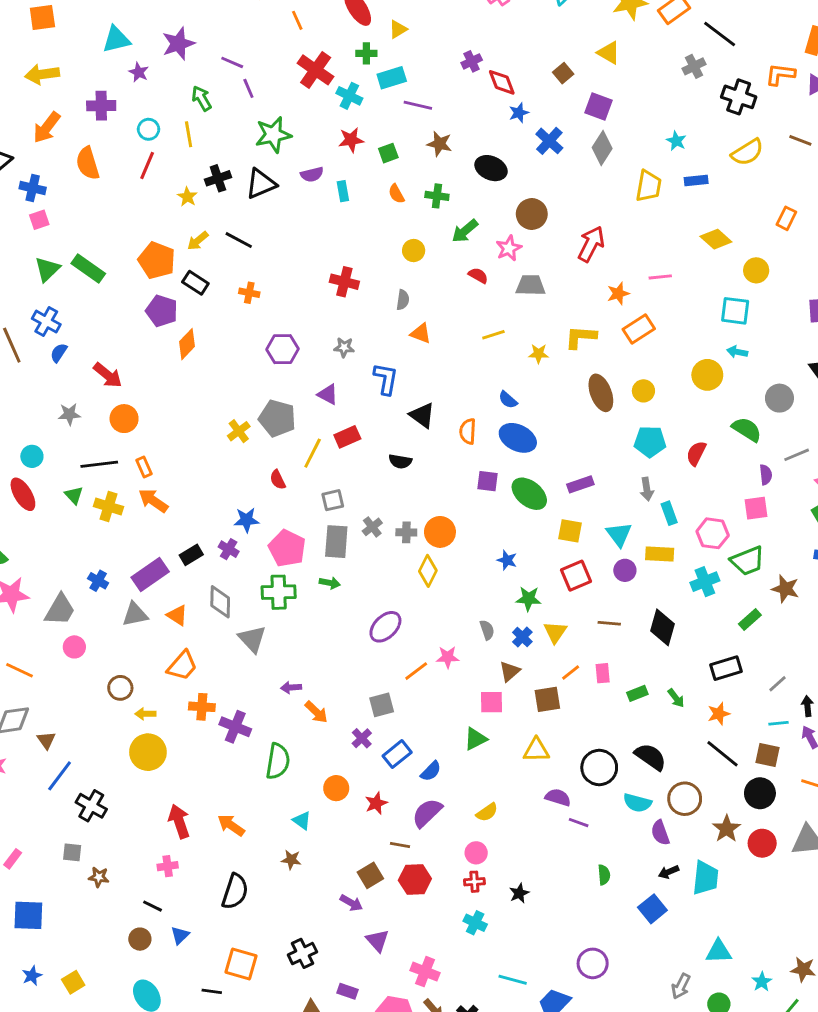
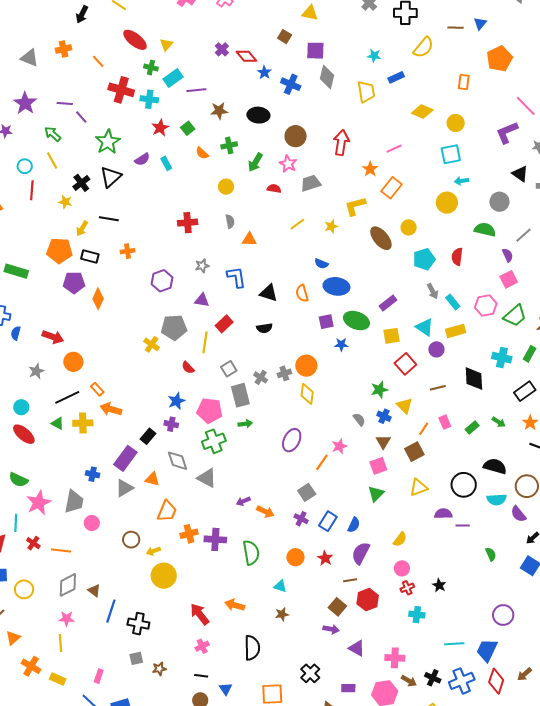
green cross: (366, 53) -> (151, 68), turned 32
blue star: (507, 560) -> (341, 344), moved
cyan cross: (705, 582) -> (502, 358), moved, turned -36

